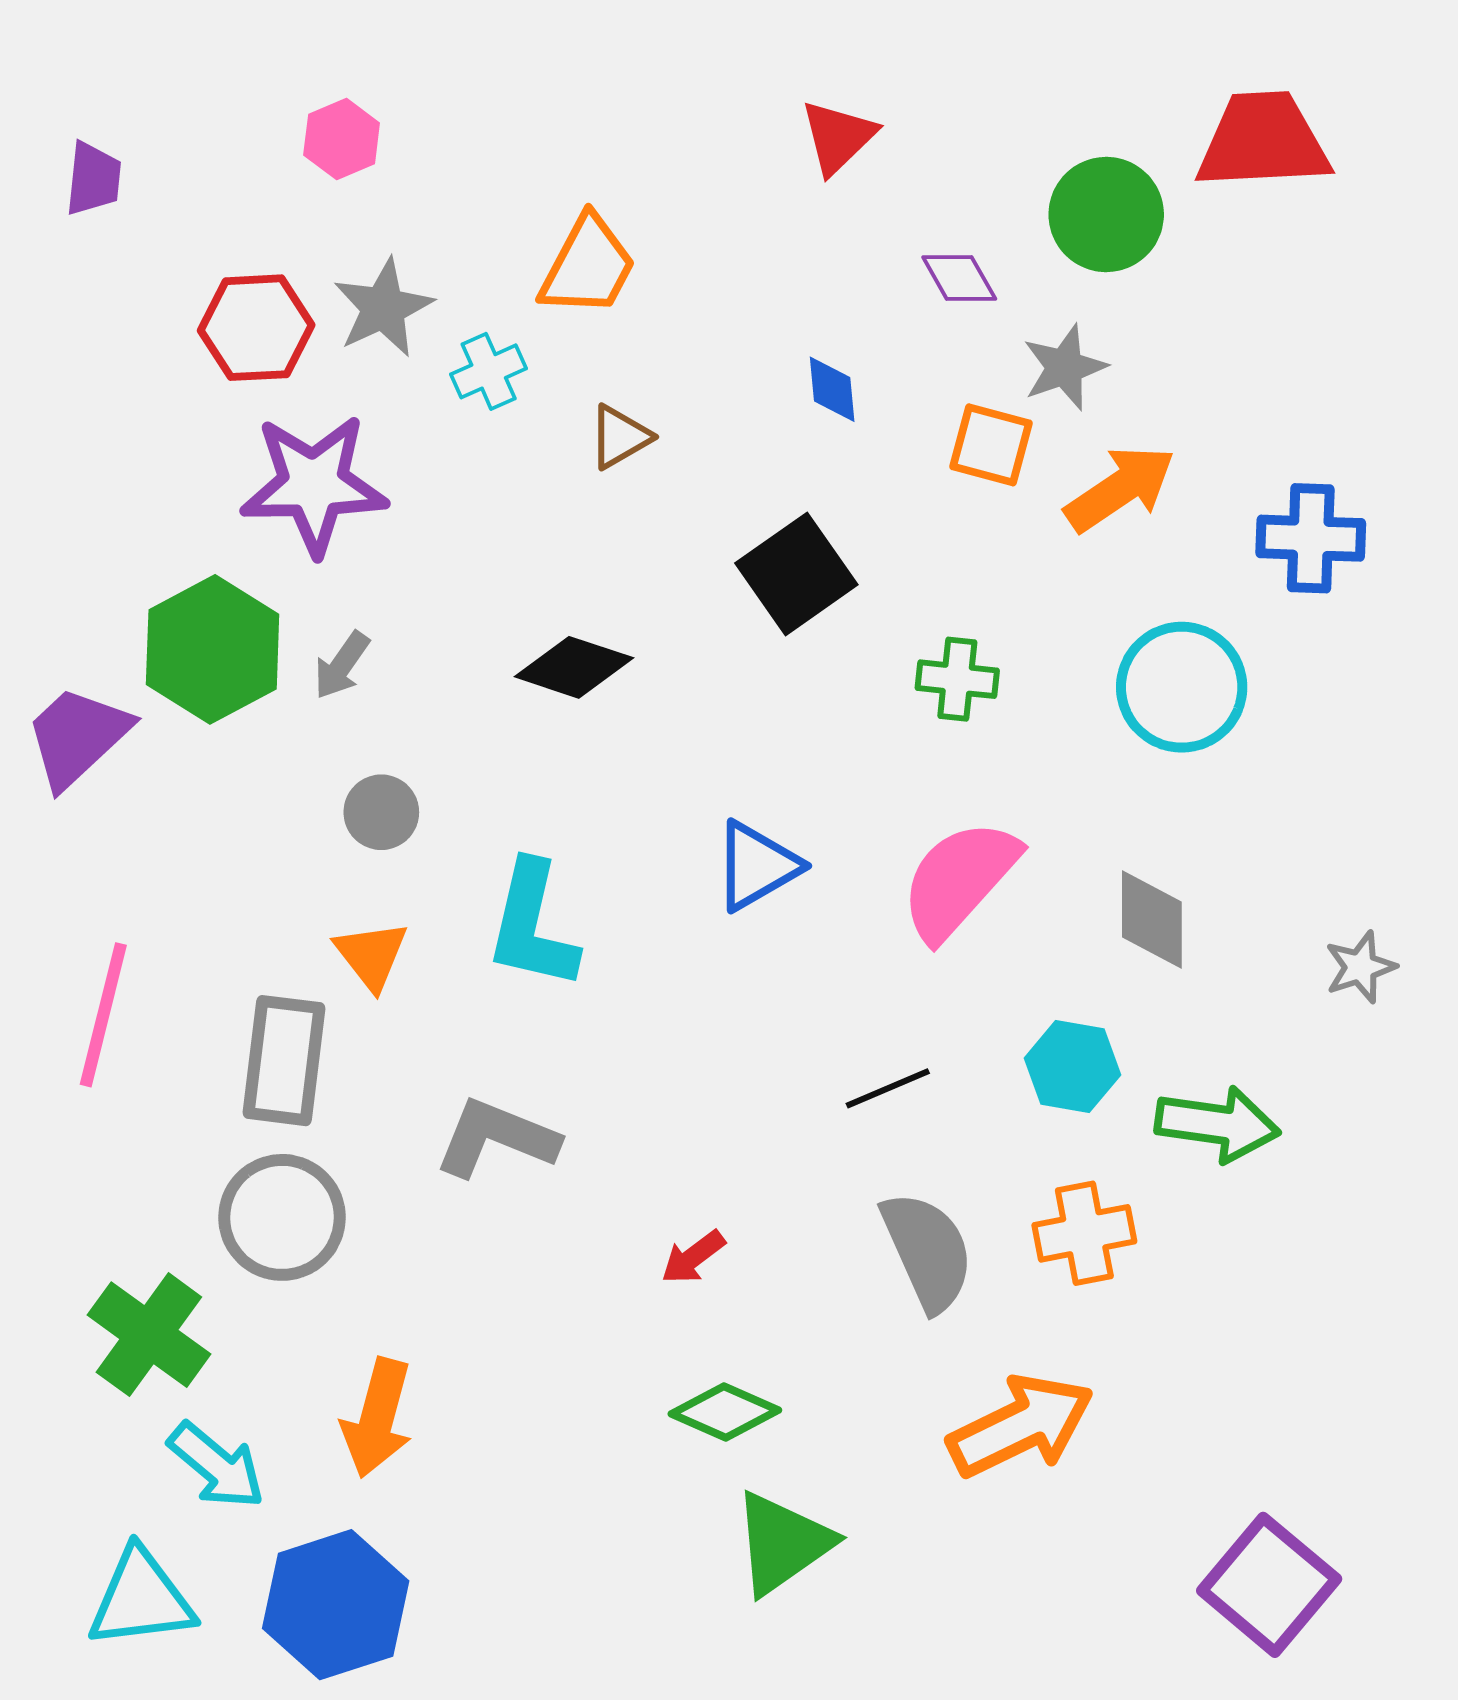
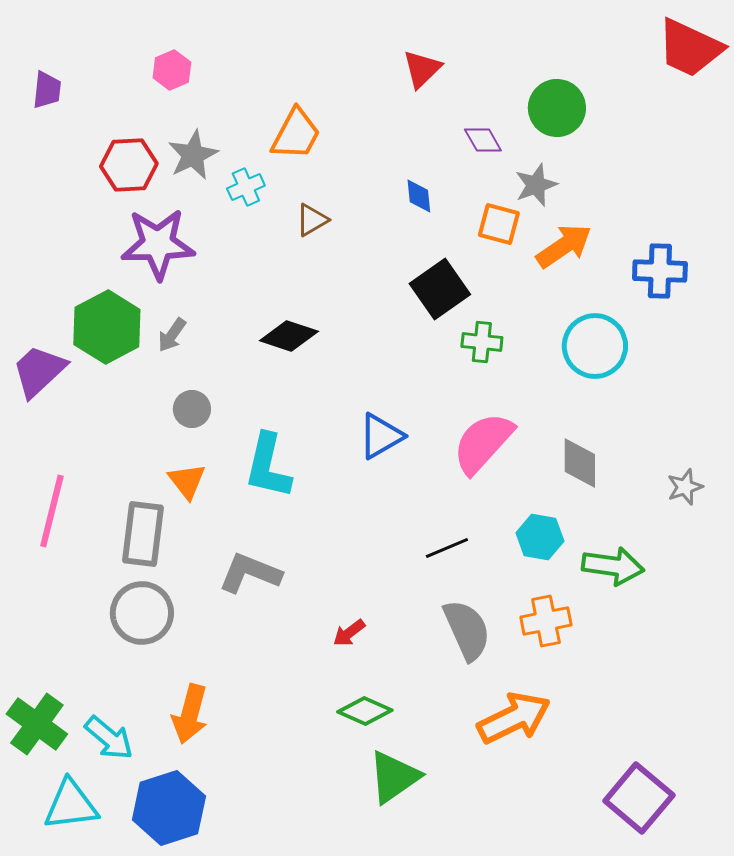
red trapezoid: (1263, 141) -> (690, 48), moved, turned -152
black square: (796, 574) -> (440, 289), moved
green cross: (149, 1335) -> (37, 724), moved

